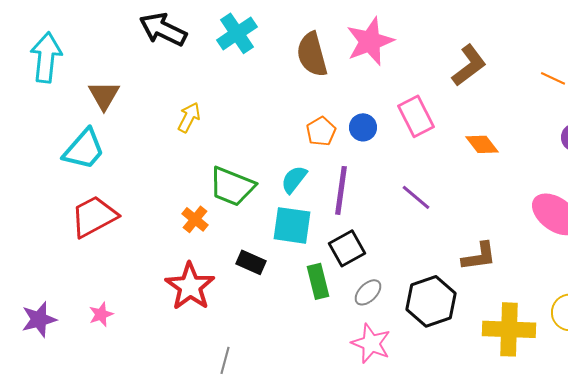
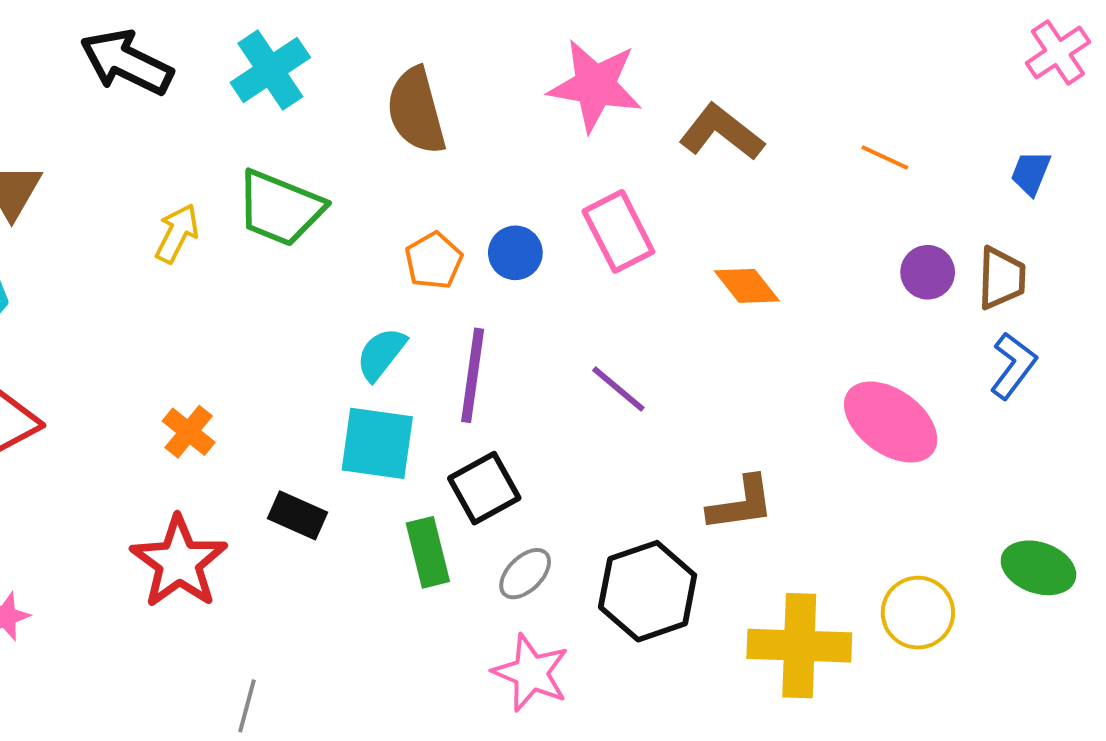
pink star: (370, 41) -> (595, 86), moved, turned 30
brown L-shape: (469, 65) -> (721, 132), turned -105
green trapezoid: (232, 186) -> (280, 208), moved

